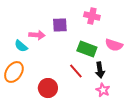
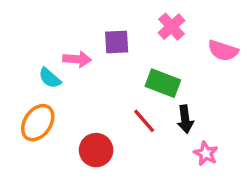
pink cross: (92, 16) -> (171, 27), turned 35
pink semicircle: (114, 45) -> (223, 51), moved
pink star: (103, 90) -> (206, 153), moved

